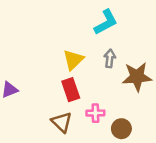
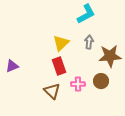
brown circle: (121, 129) -> (101, 81), moved

